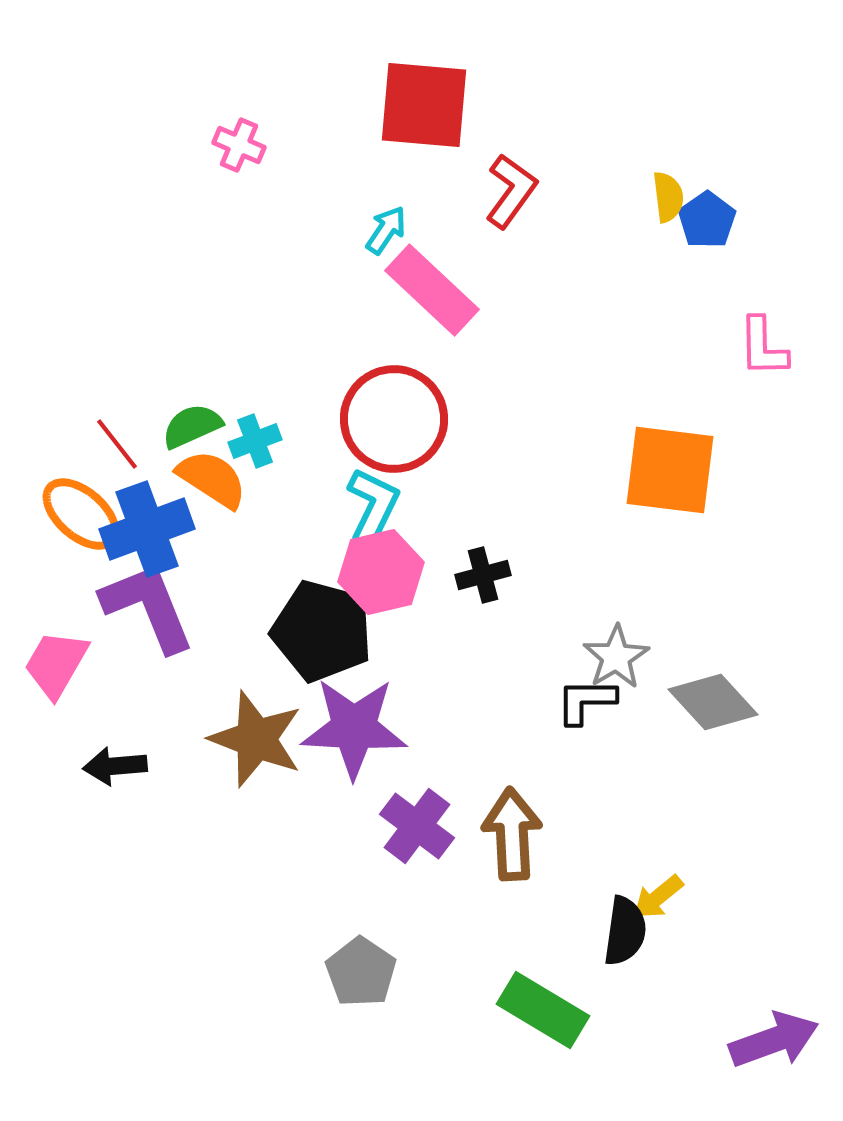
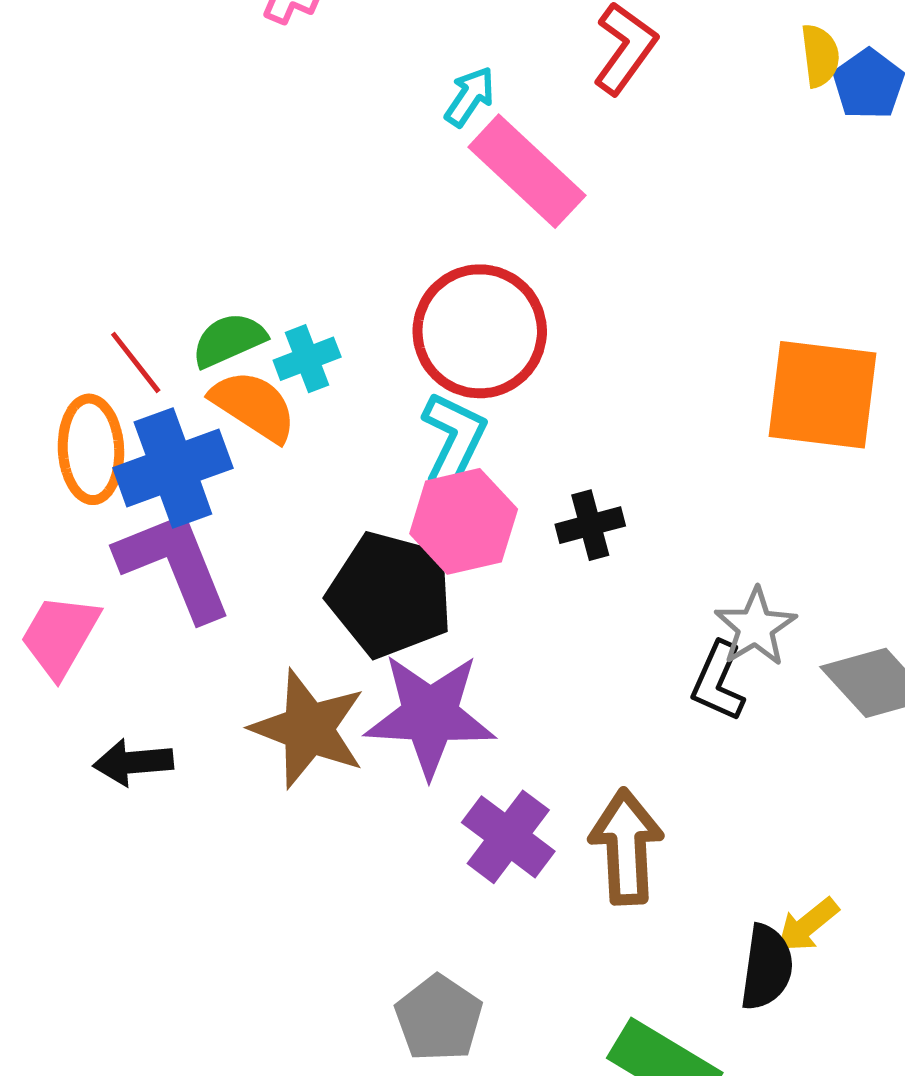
orange ellipse: (81, 514) -> (91, 449), turned 46
black L-shape: (586, 701) -> (718, 682), turned -66

